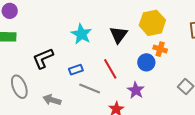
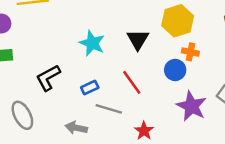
purple star: (136, 90) -> (191, 106), moved, size x1.4
gray arrow: (52, 100) -> (76, 128), moved

